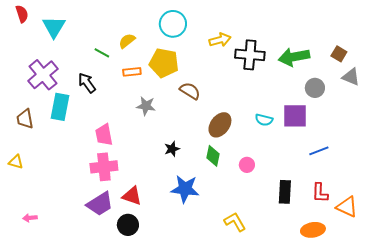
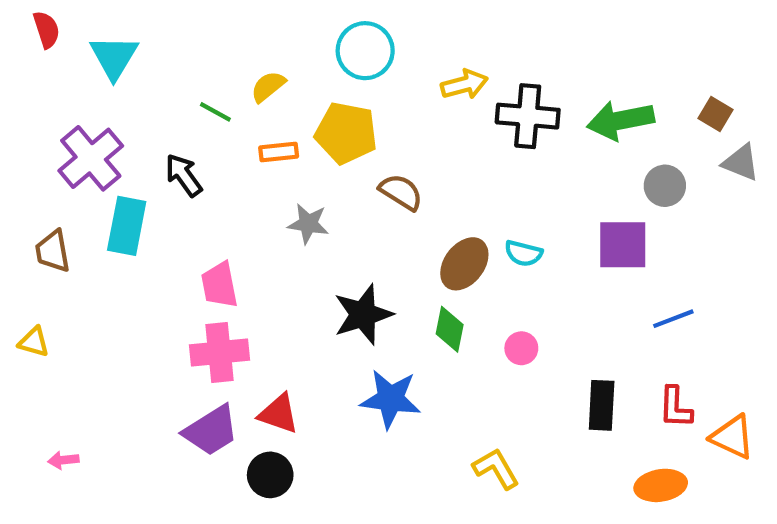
cyan semicircle: (264, 120) -> (523, 253), moved
black star: (172, 149) -> (363, 314), size x1.8

